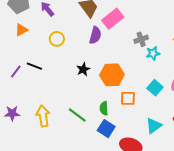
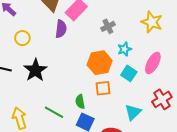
cyan star: (153, 53) -> (124, 49), moved
black star: (83, 69) -> (35, 70), moved, size x1.6
orange hexagon: (112, 75) -> (100, 63), moved

